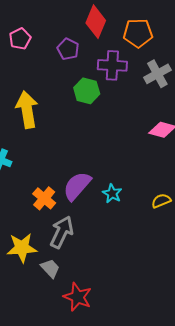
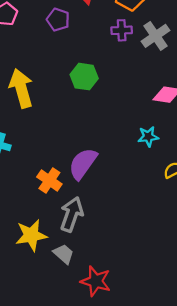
purple cross: (112, 65) -> (122, 30), moved, size x0.7
green hexagon: (87, 91) -> (84, 77), moved
cyan star: (112, 193) -> (148, 137), moved, turned -30

